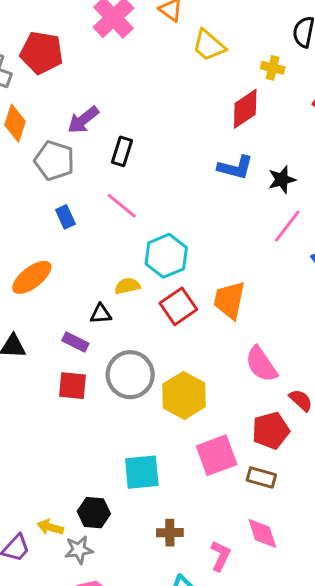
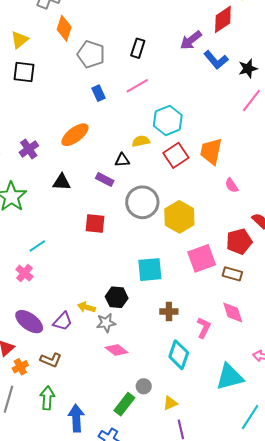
purple arrow: (83, 120) -> (191, 40), moved
blue L-shape: (235, 167) -> (216, 60), turned 35
pink line: (122, 206) -> (137, 86), turned -70
pink semicircle: (261, 364) -> (232, 185), moved, size x0.6
red square: (72, 386) -> (95, 223), moved

